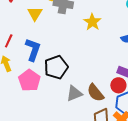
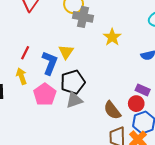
yellow triangle: (35, 14) -> (66, 52), moved
gray triangle: (74, 93) -> (74, 100), moved

